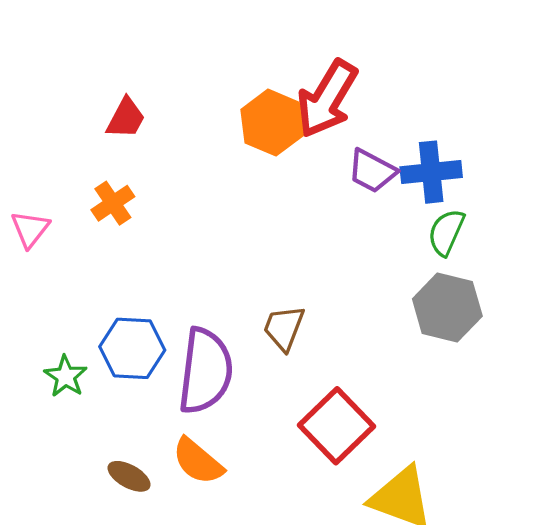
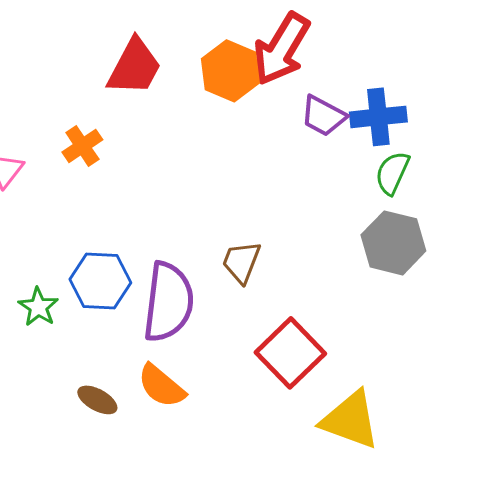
red trapezoid: (126, 118) -> (134, 67), moved, size x1.5

